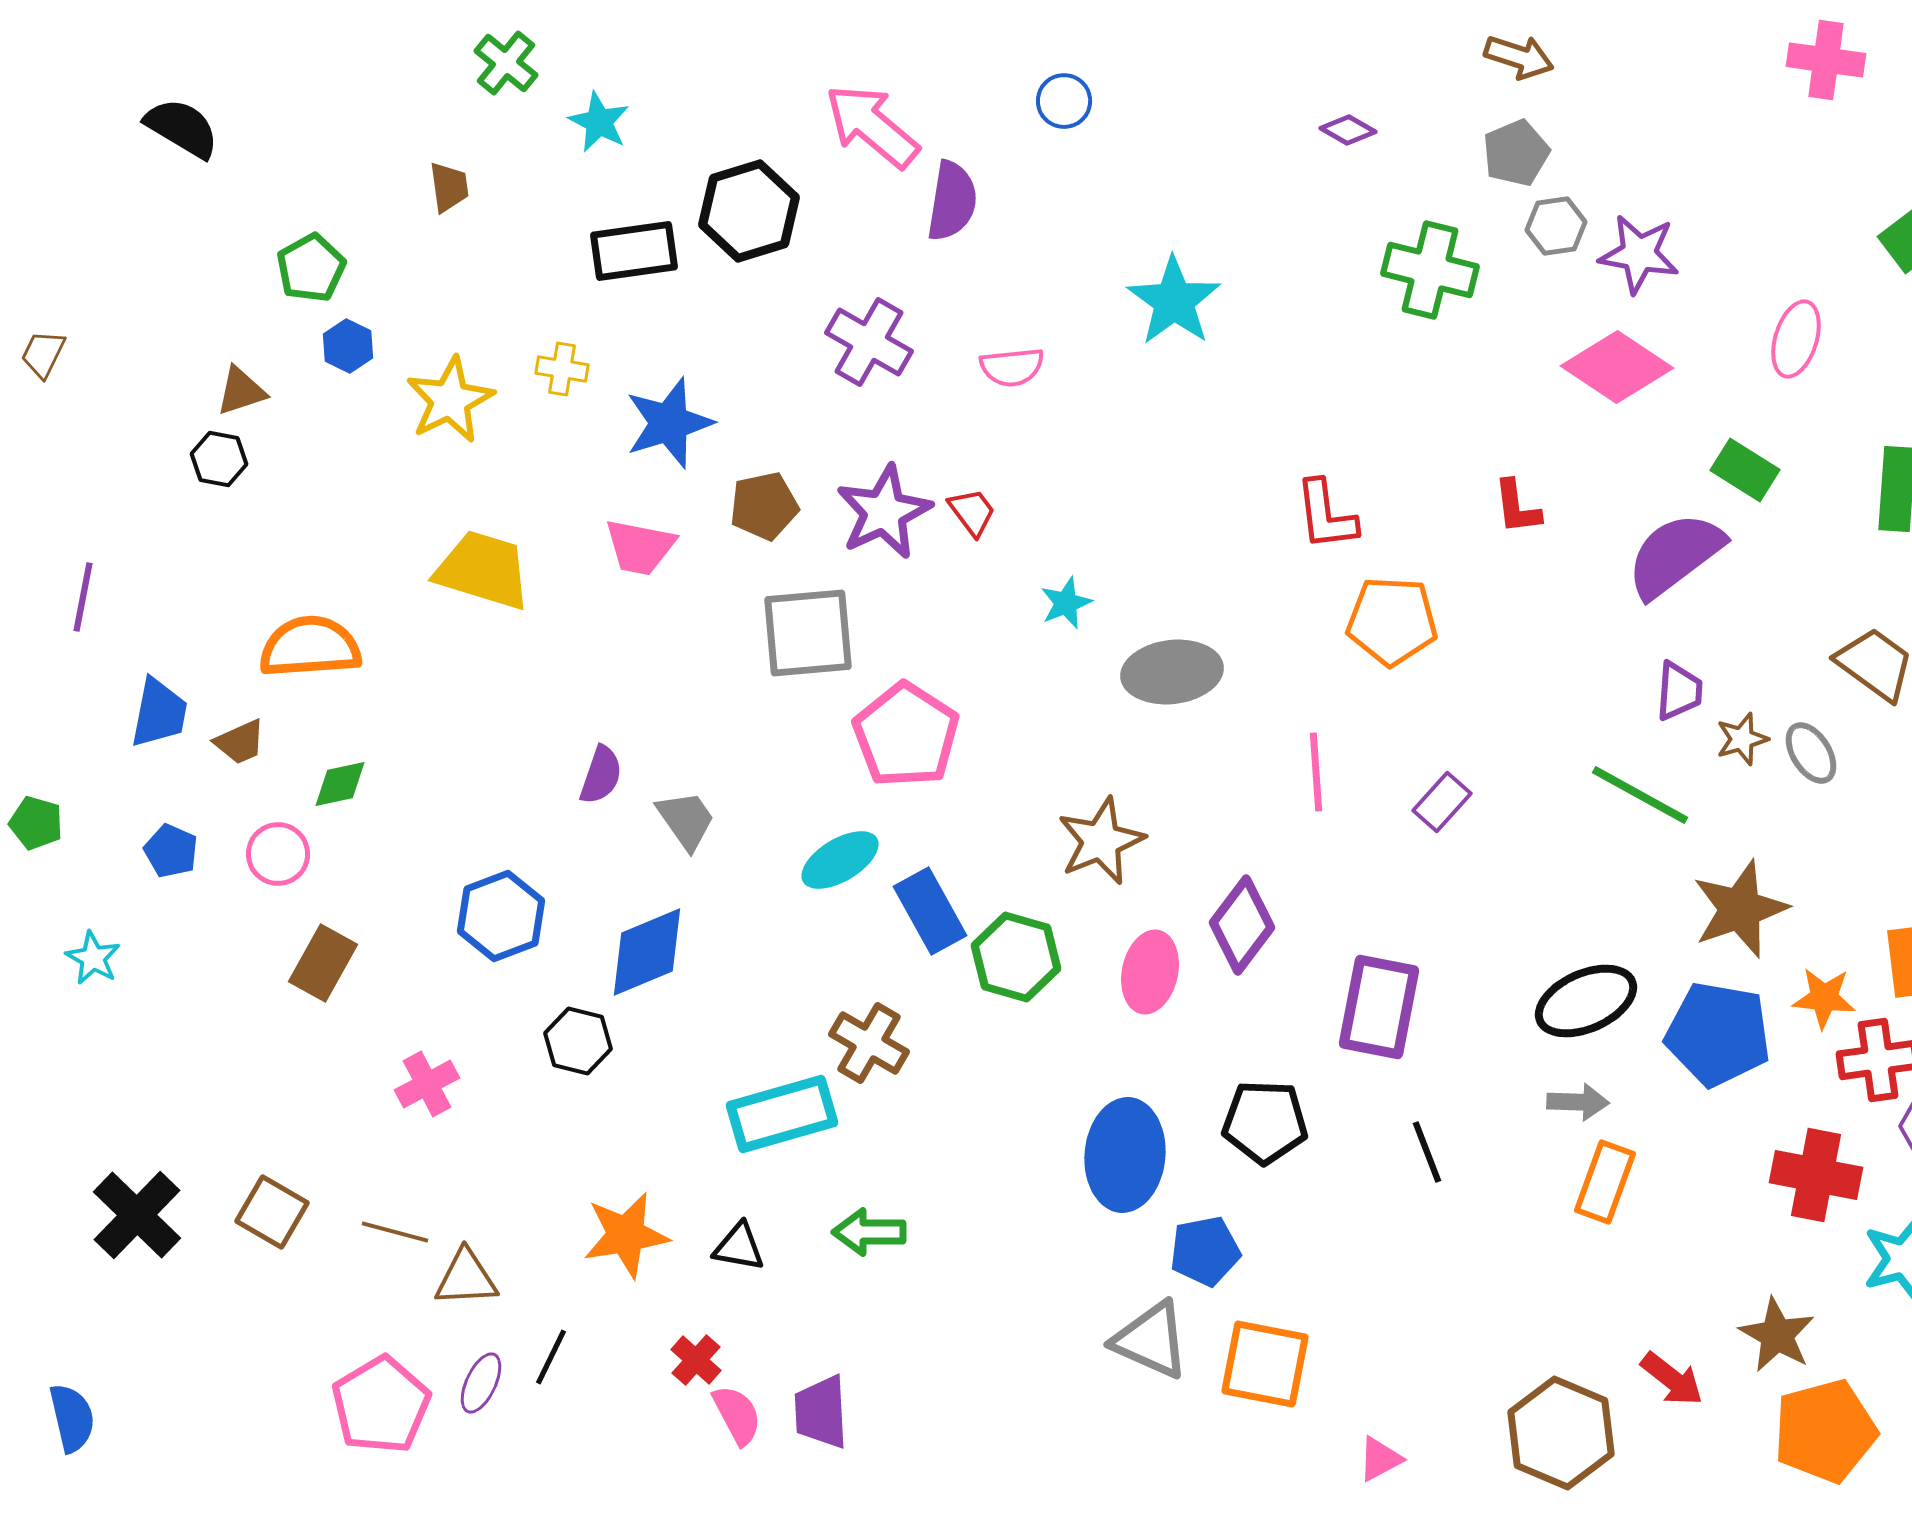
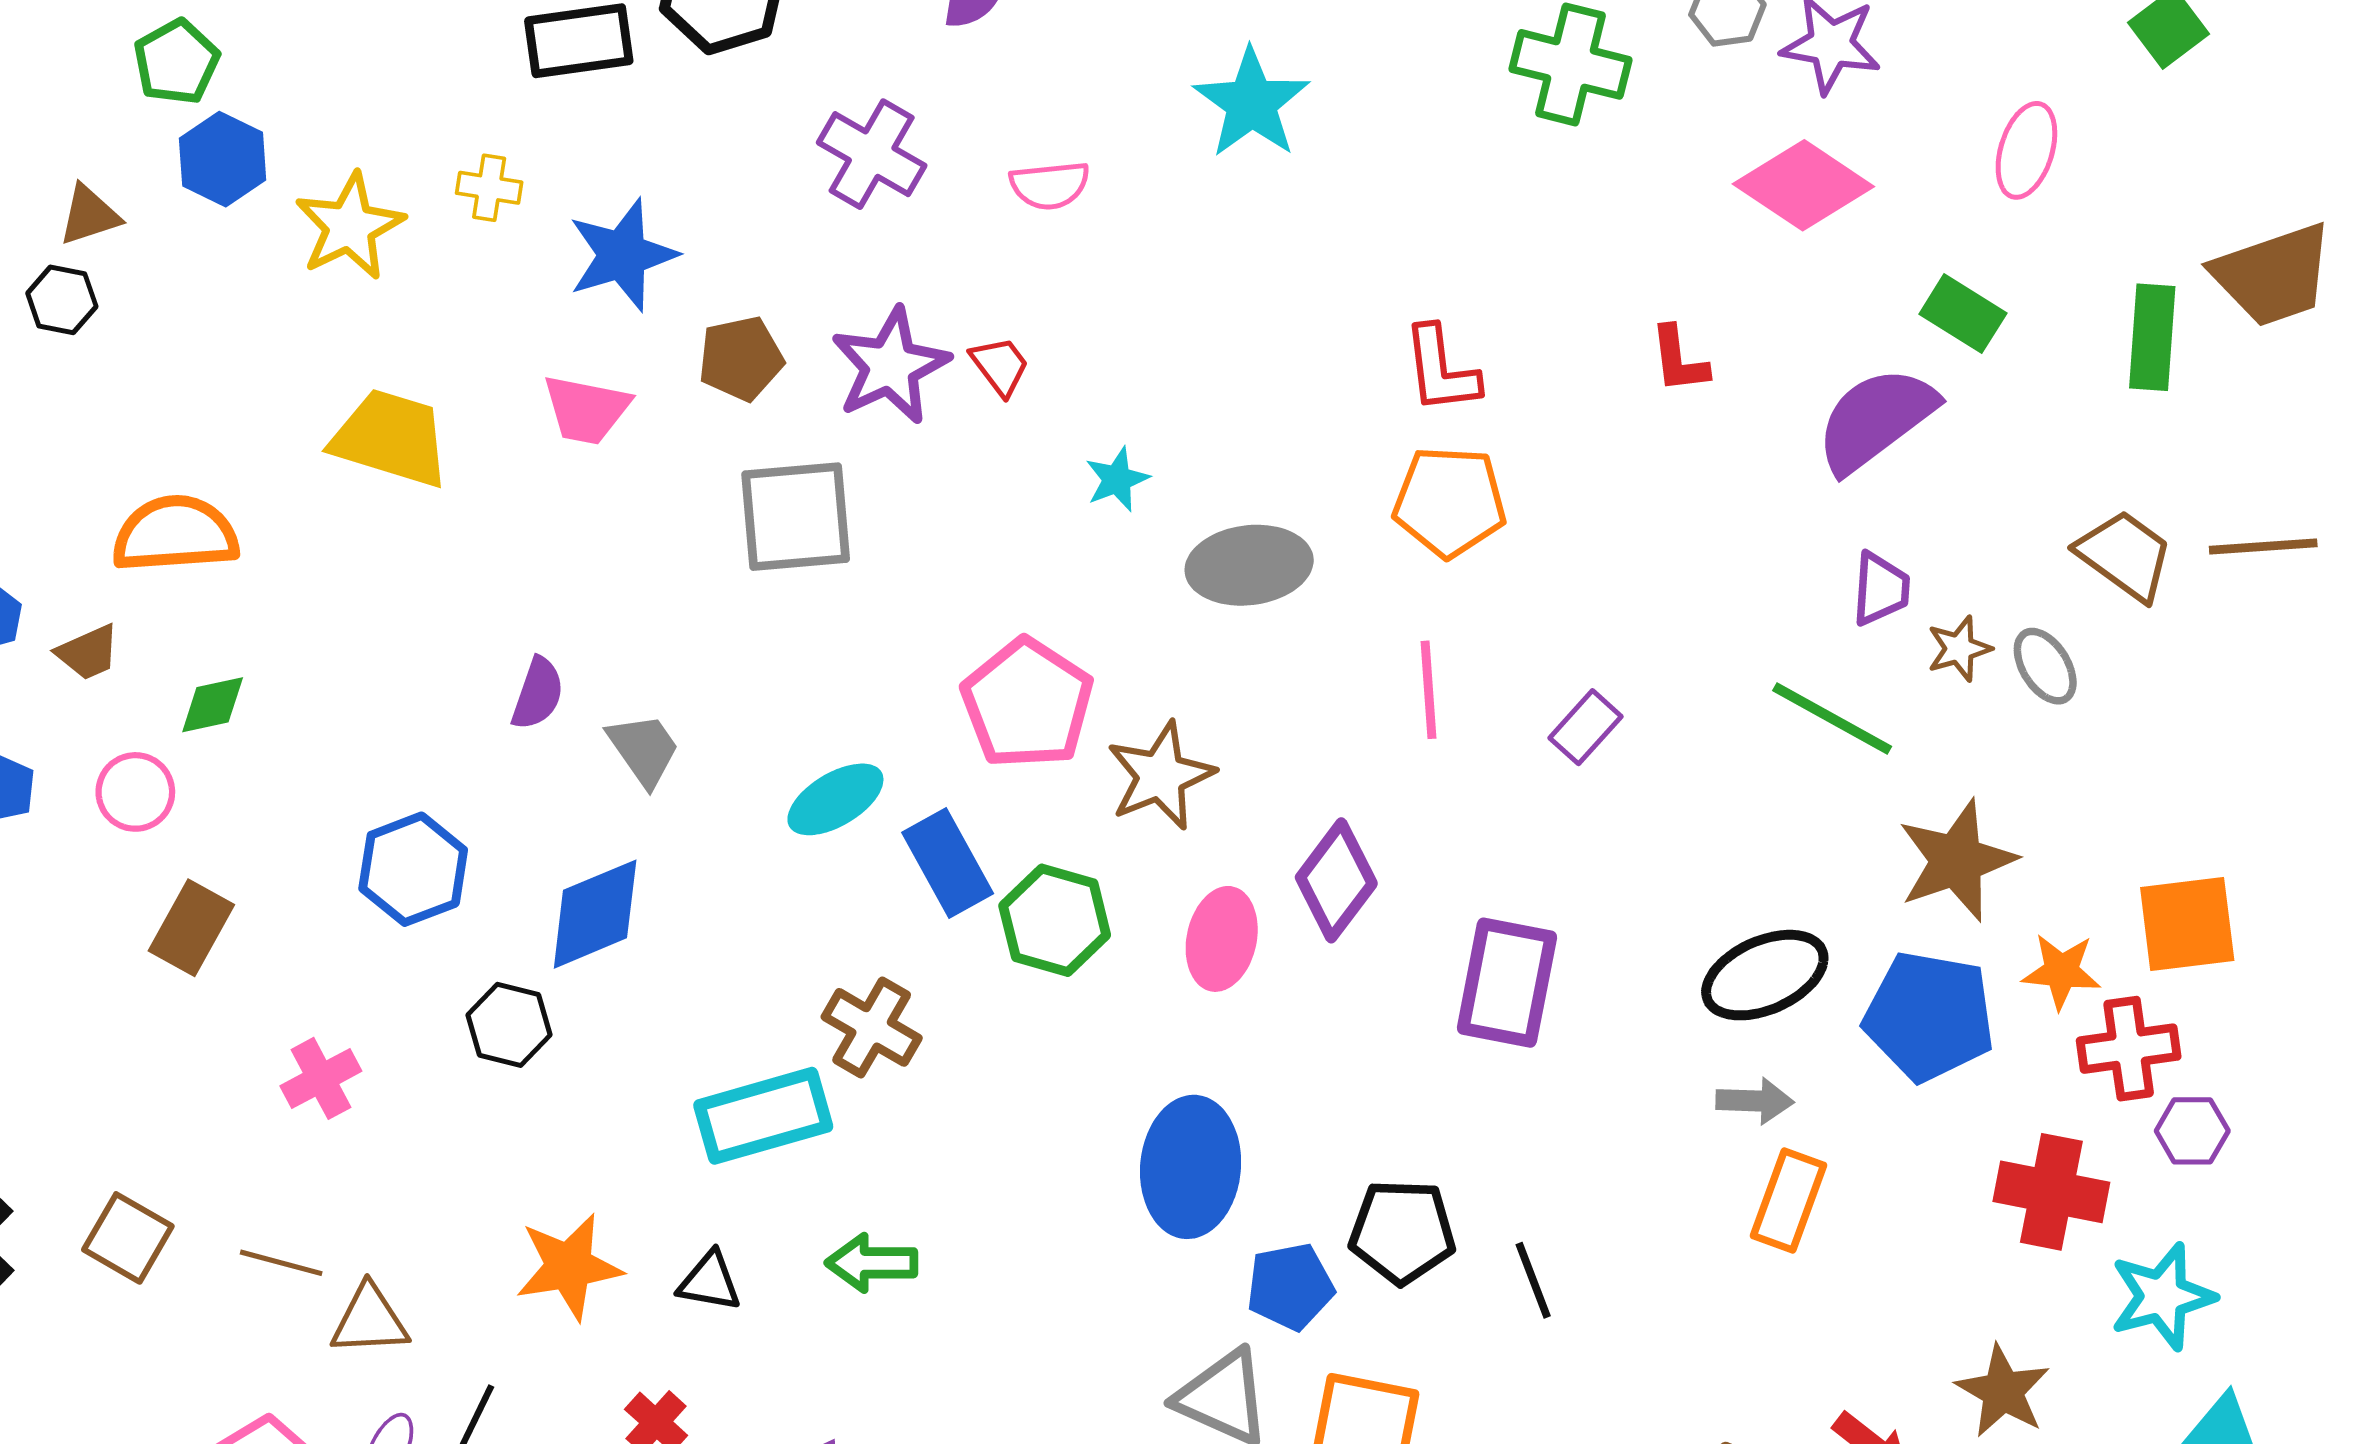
blue hexagon: (348, 346) -> (223, 159), size x1.4
orange pentagon: (1392, 621) -> (1450, 502), moved
pink pentagon: (906, 735) -> (1027, 703), moved
black pentagon: (1265, 1122) -> (1402, 1232), moved
black line: (1427, 1152) -> (1533, 1280), moved

